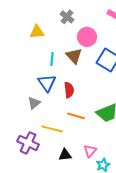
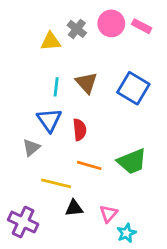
yellow triangle: (37, 32) -> (51, 41), moved
pink circle: (87, 37) -> (111, 23), moved
purple cross: (28, 143) -> (23, 222), moved
black triangle: (65, 155) -> (74, 208), moved

